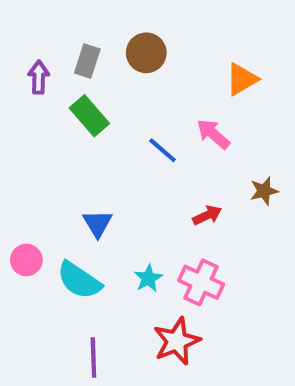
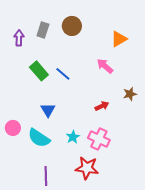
green rectangle: (89, 116) -> (39, 71), moved
blue line: (162, 150) -> (63, 74), moved
red star: (177, 341) -> (87, 168), turned 30

